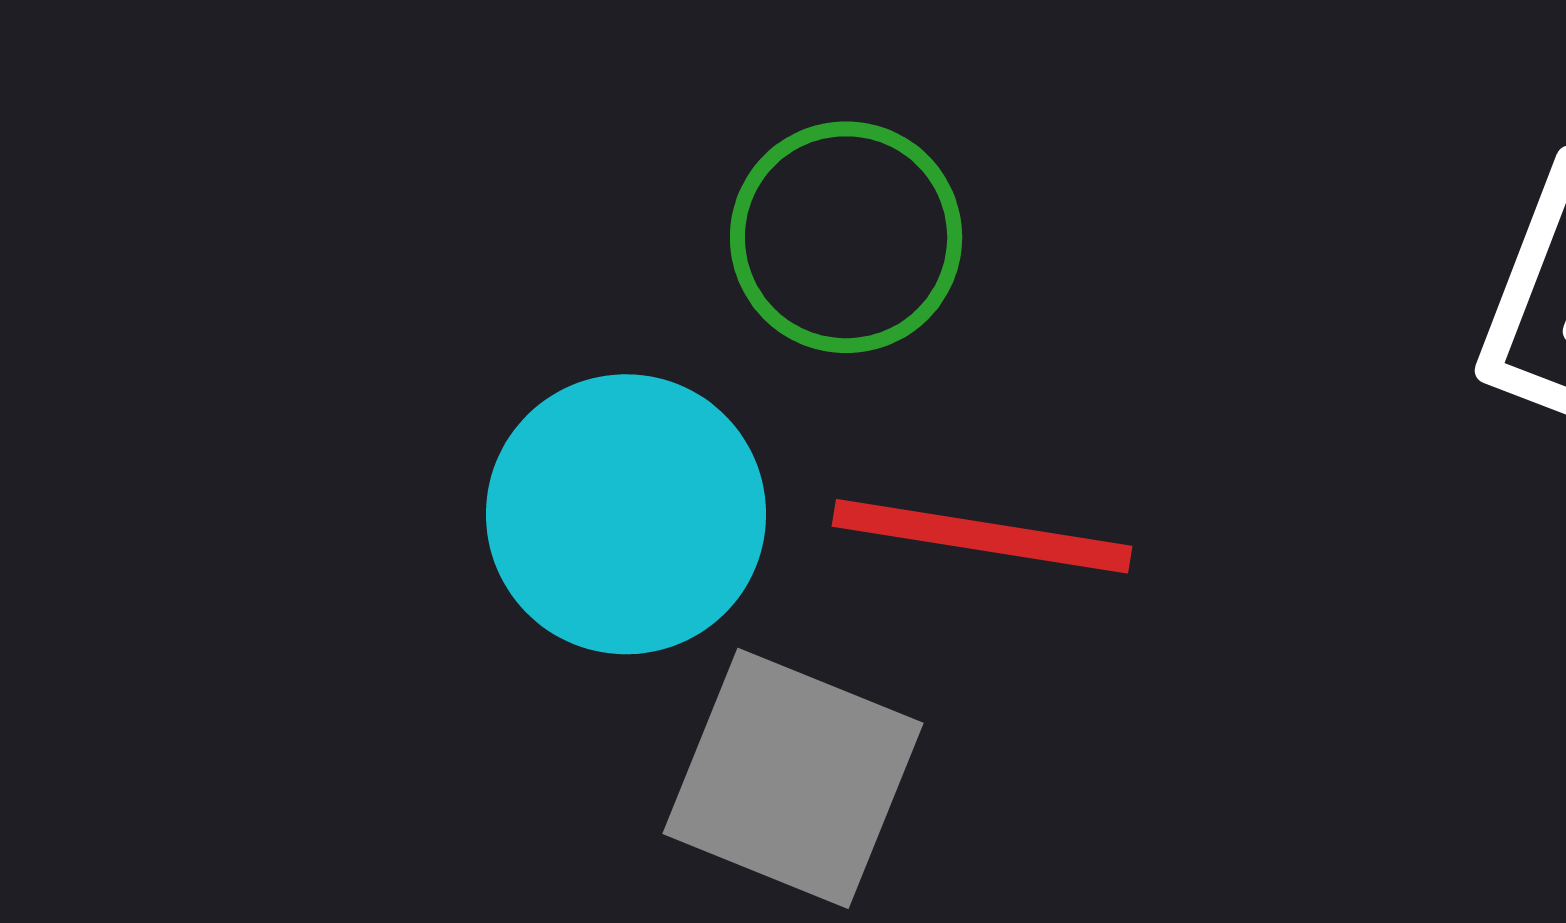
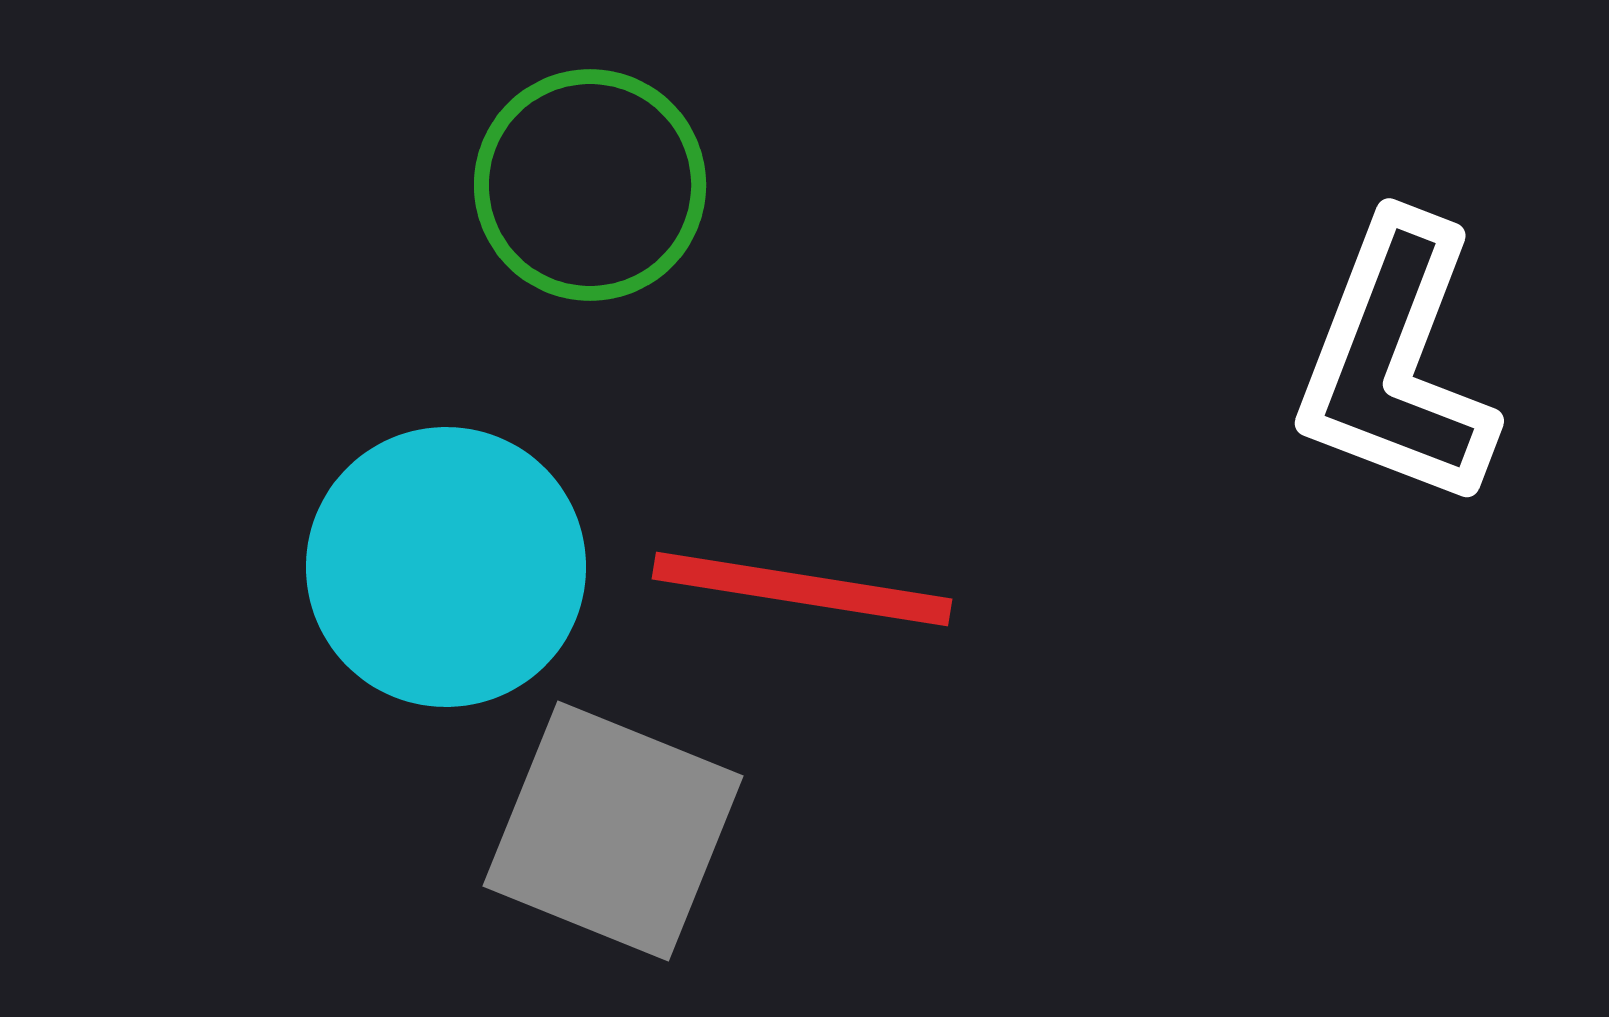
green circle: (846, 237) -> (590, 185), moved

